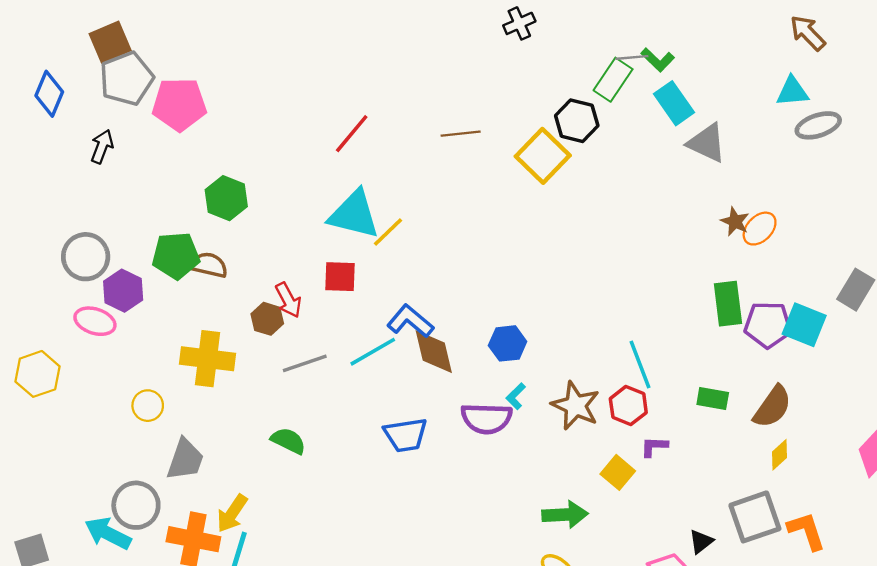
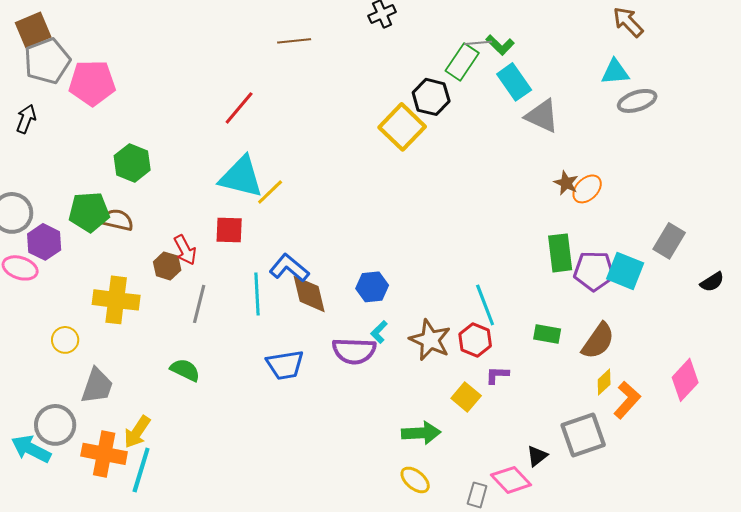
brown line: (461, 134) -> (294, 41), moved
cyan line: (373, 352) -> (257, 294), turned -63
gray line: (305, 363) -> (199, 304), turned -57
orange L-shape: (806, 531) -> (627, 400), moved, turned 60

